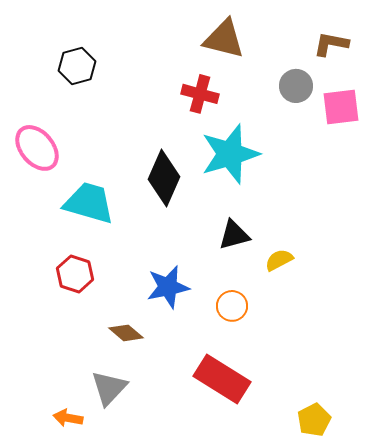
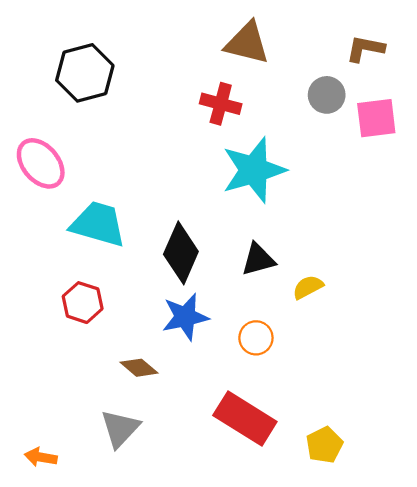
black hexagon: (77, 66) -> (85, 73), size x1.4
black diamond: (164, 178) -> (181, 253), moved
orange arrow: (68, 418) -> (41, 457), moved
yellow pentagon: (314, 420) -> (324, 445), moved

